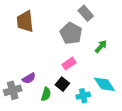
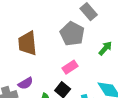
brown trapezoid: (25, 21) -> (27, 43), moved

